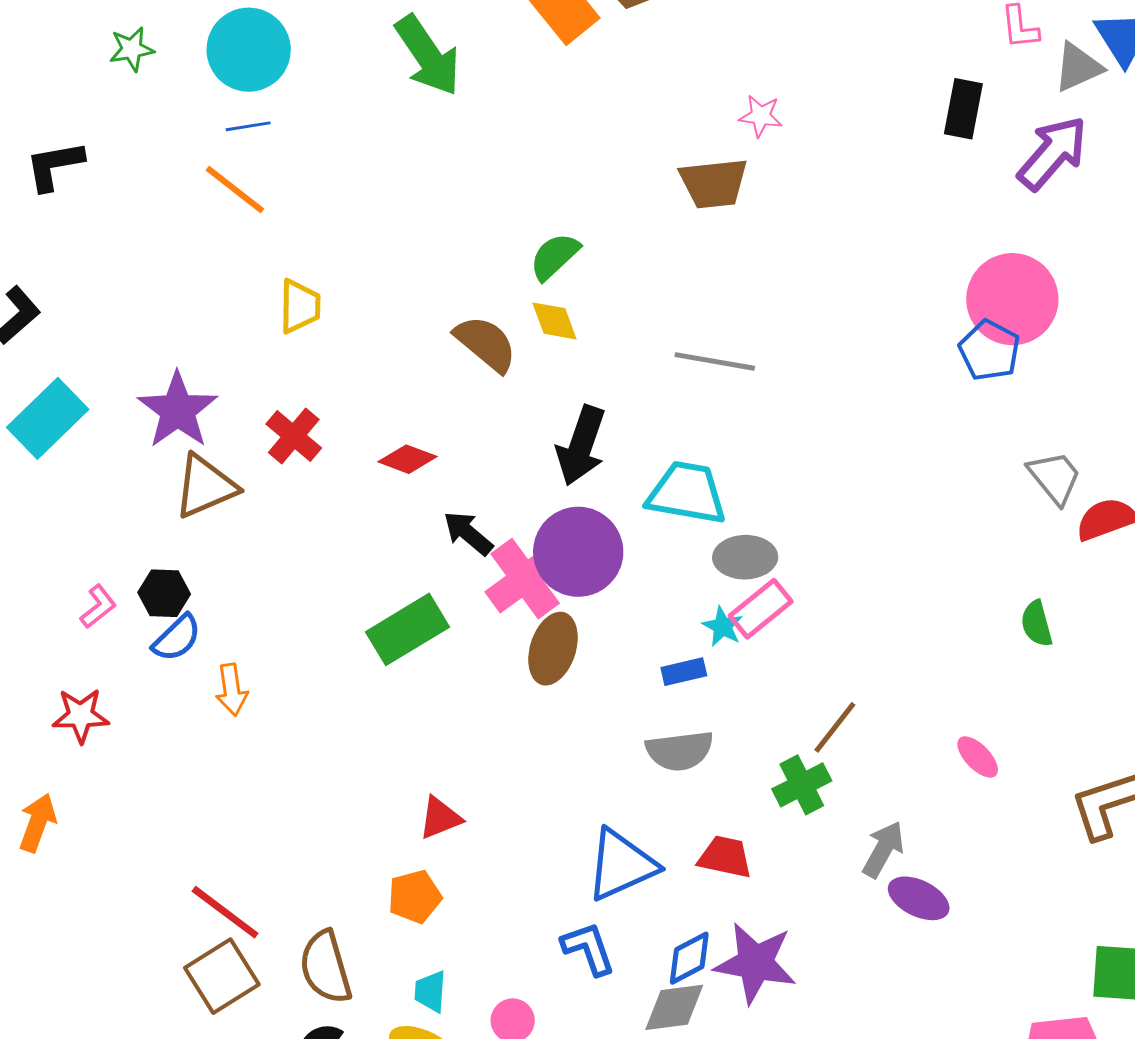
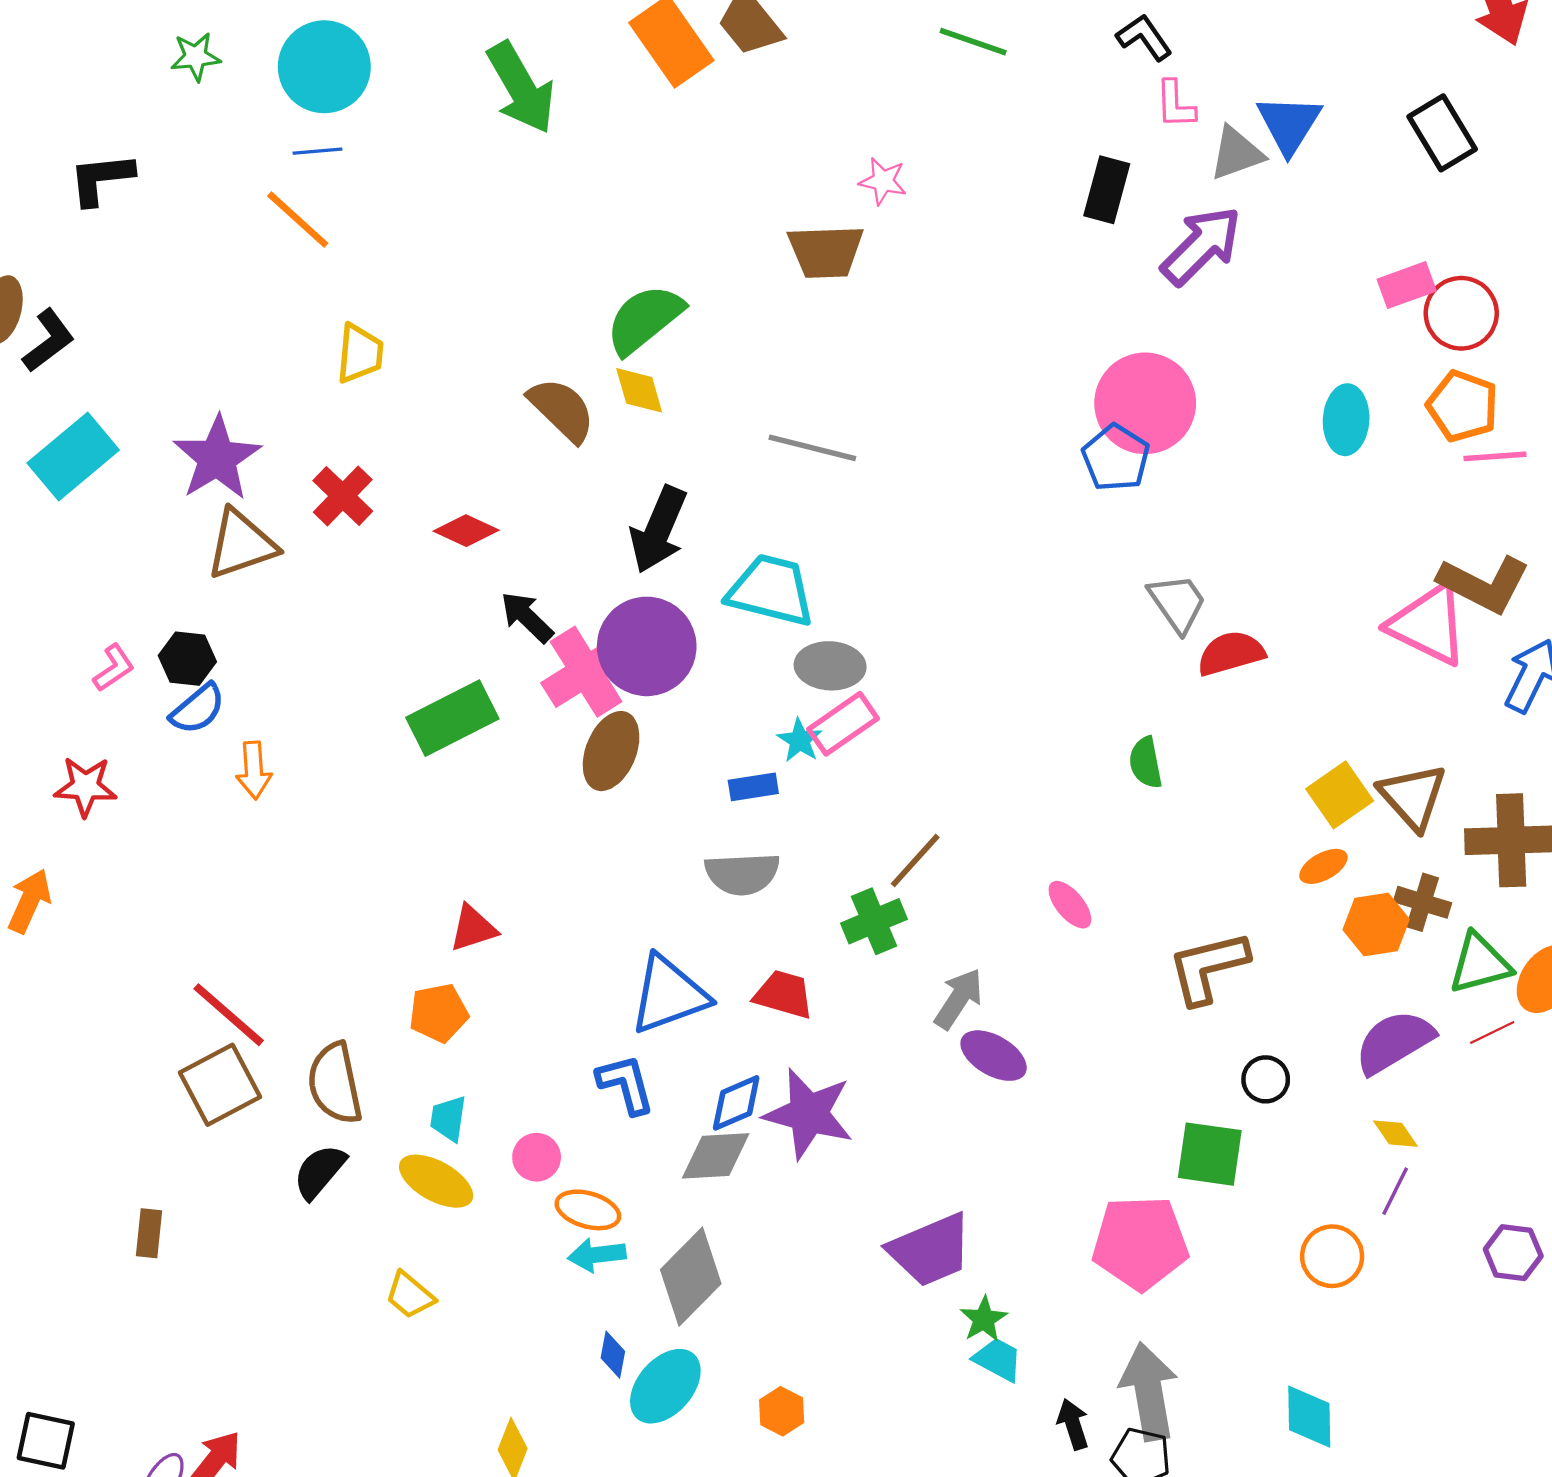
green semicircle: (555, 256) -> (644, 319), size x1.4

